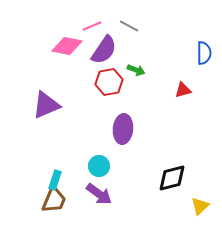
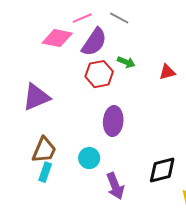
red triangle: (183, 90) -> (167, 72), moved
purple arrow: (99, 194) -> (115, 186), moved, turned 32
brown trapezoid: (54, 200) -> (44, 150), moved

